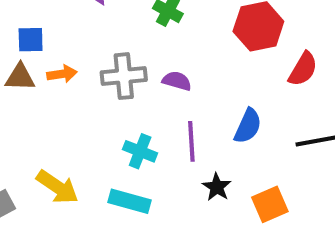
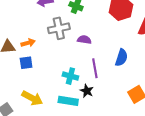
blue square: (31, 40) -> (26, 63), moved
gray cross: (124, 76) -> (59, 28), moved
black star: (217, 187) -> (87, 91), moved

